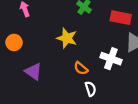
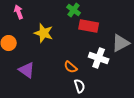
red rectangle: (121, 18) -> (89, 26), moved
yellow star: (67, 38) -> (44, 33), moved

